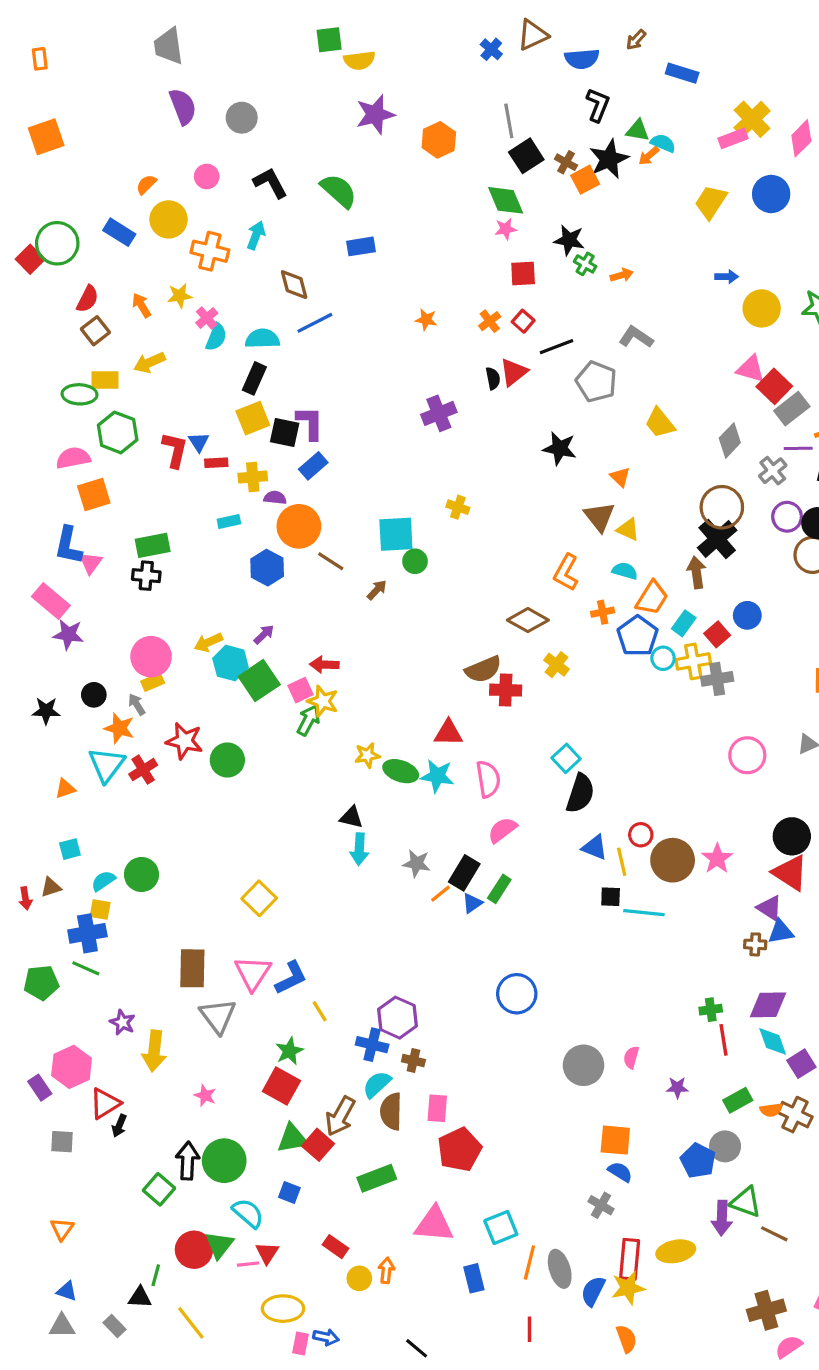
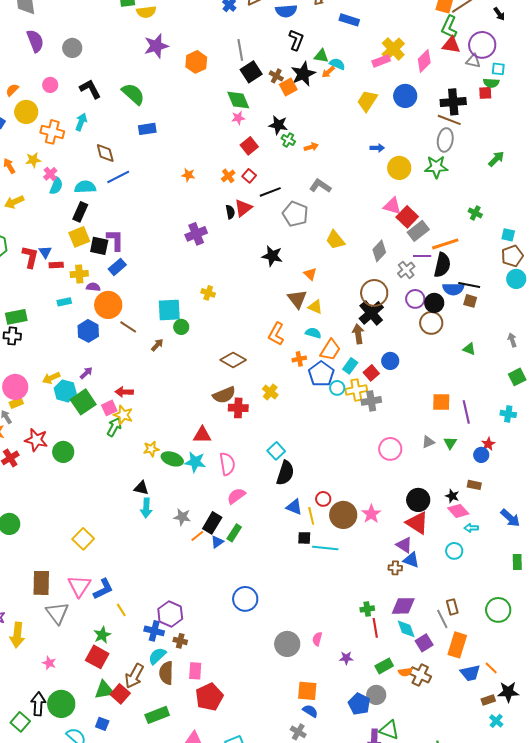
red square: (523, 273) -> (249, 146), turned -36
brown diamond: (528, 620) -> (233, 360), moved
blue triangle: (781, 932) -> (411, 560), turned 30

